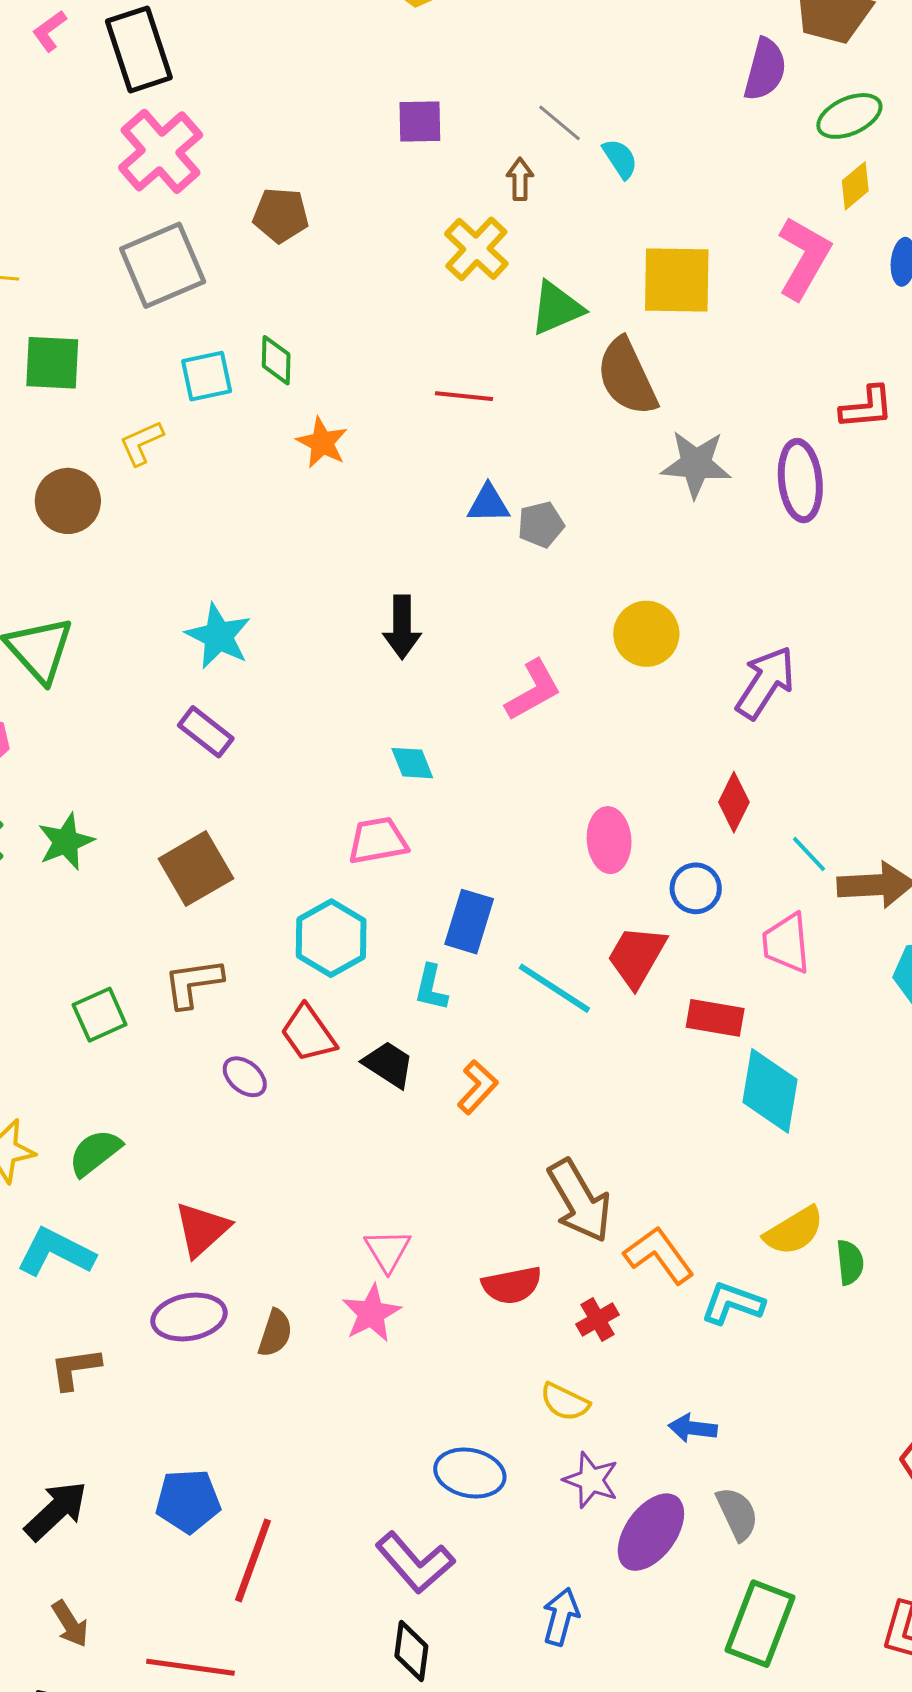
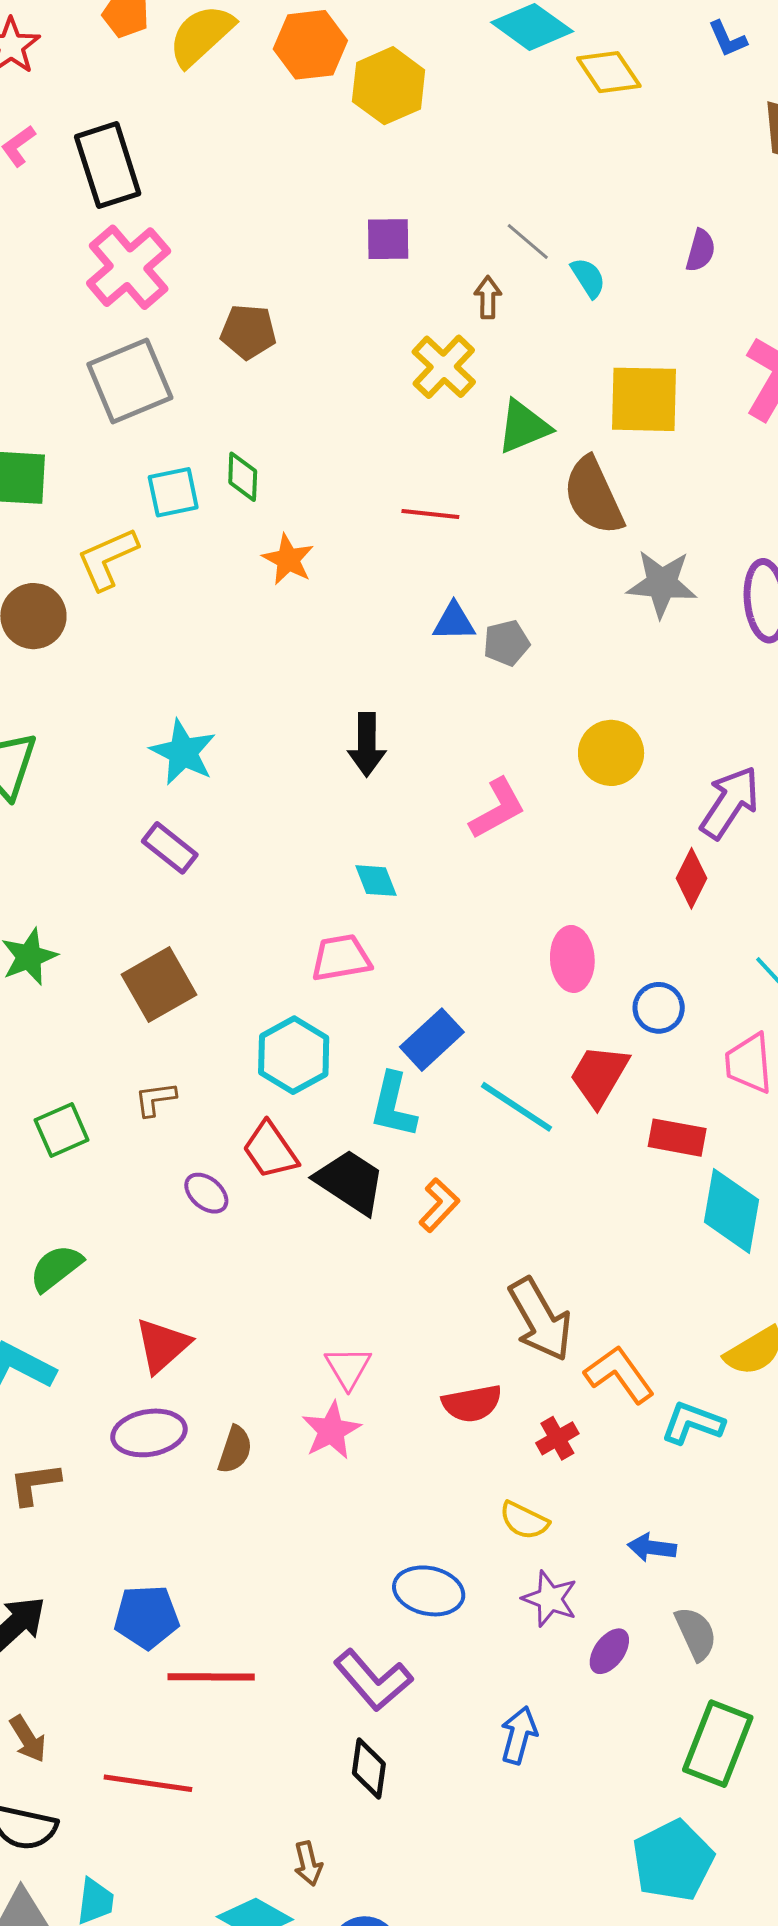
purple semicircle: (765, 69) -> (700, 250), moved, size x0.7
yellow L-shape: (141, 443) -> (107, 559), size x1.4
red diamond: (734, 802) -> (692, 878), moved
blue rectangle: (469, 922) -> (432, 1040), turned 30
brown L-shape: (193, 983) -> (155, 1099), size x0.7
cyan L-shape: (431, 988) -> (393, 1105), size x1.4
black trapezoid: (388, 1064) -> (350, 1182), size x1.4
purple ellipse: (651, 1532) -> (609, 1651), size x0.6
red line: (253, 1560) -> (211, 1677), turned 70

